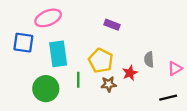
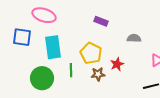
pink ellipse: (48, 18) -> (44, 15), turned 40
gray semicircle: (149, 59) -> (134, 38), moved, turned 96

